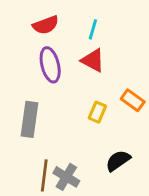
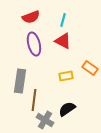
yellow rectangle: (97, 112) -> (66, 76), turned 56
black semicircle: (118, 161) -> (67, 109), moved
brown line: (44, 175) -> (34, 100), moved

